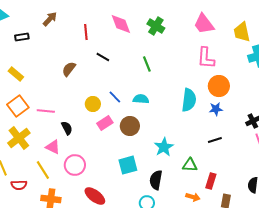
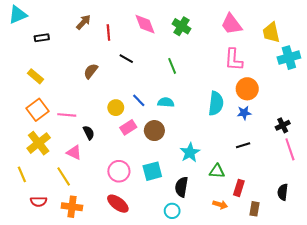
brown arrow: (50, 19) -> (83, 22), moved
pink circle: (75, 165) -> (119, 171), moved
red semicircle: (19, 185) -> (39, 201), moved

